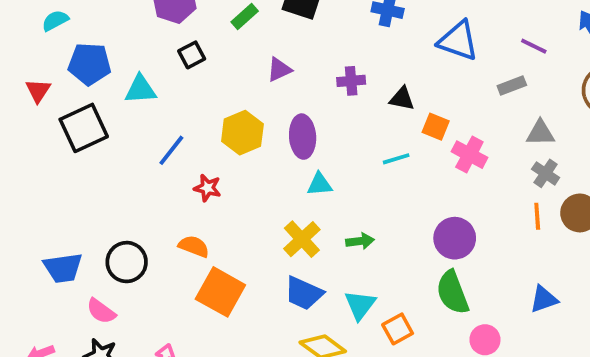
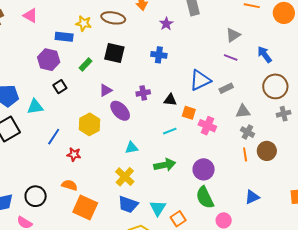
blue triangle: (458, 41) -> (200, 80), moved, turned -40
purple line: (534, 46) -> (231, 57), moved
purple ellipse: (303, 137) -> (120, 111), moved, turned -35
green arrow: (360, 241) -> (165, 165), moved, size x1.5

